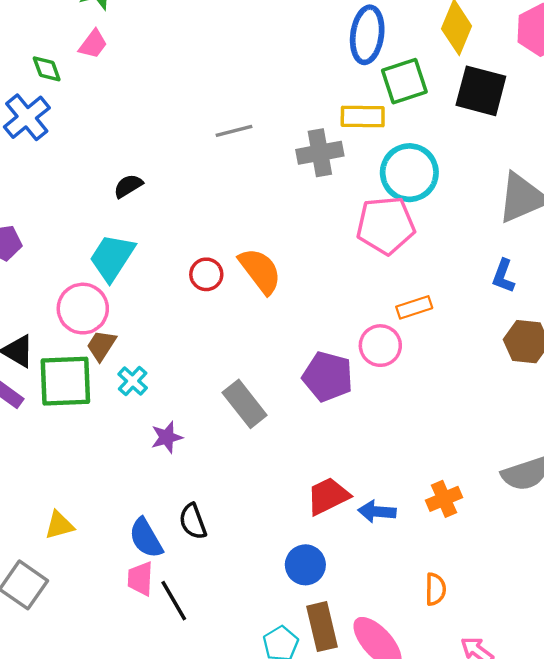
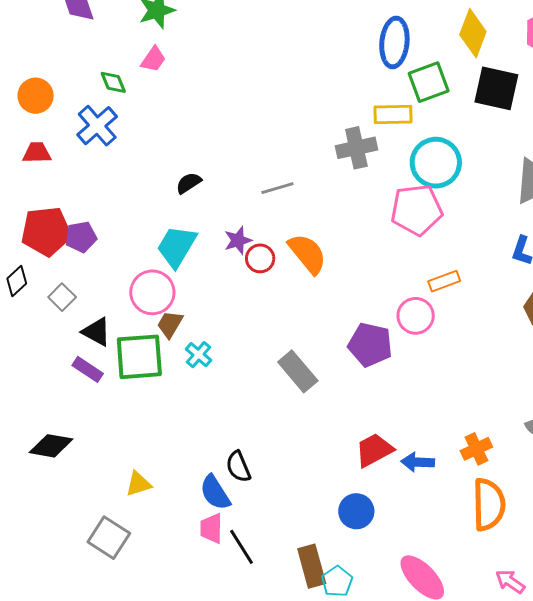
gray line: (234, 131) -> (277, 188), moved
purple star: (167, 437) -> (238, 240), moved
black semicircle: (193, 521) -> (238, 467), moved
orange semicircle: (435, 589) -> (489, 504), moved, size x1.8
brown rectangle: (322, 627) -> (312, 566), moved

